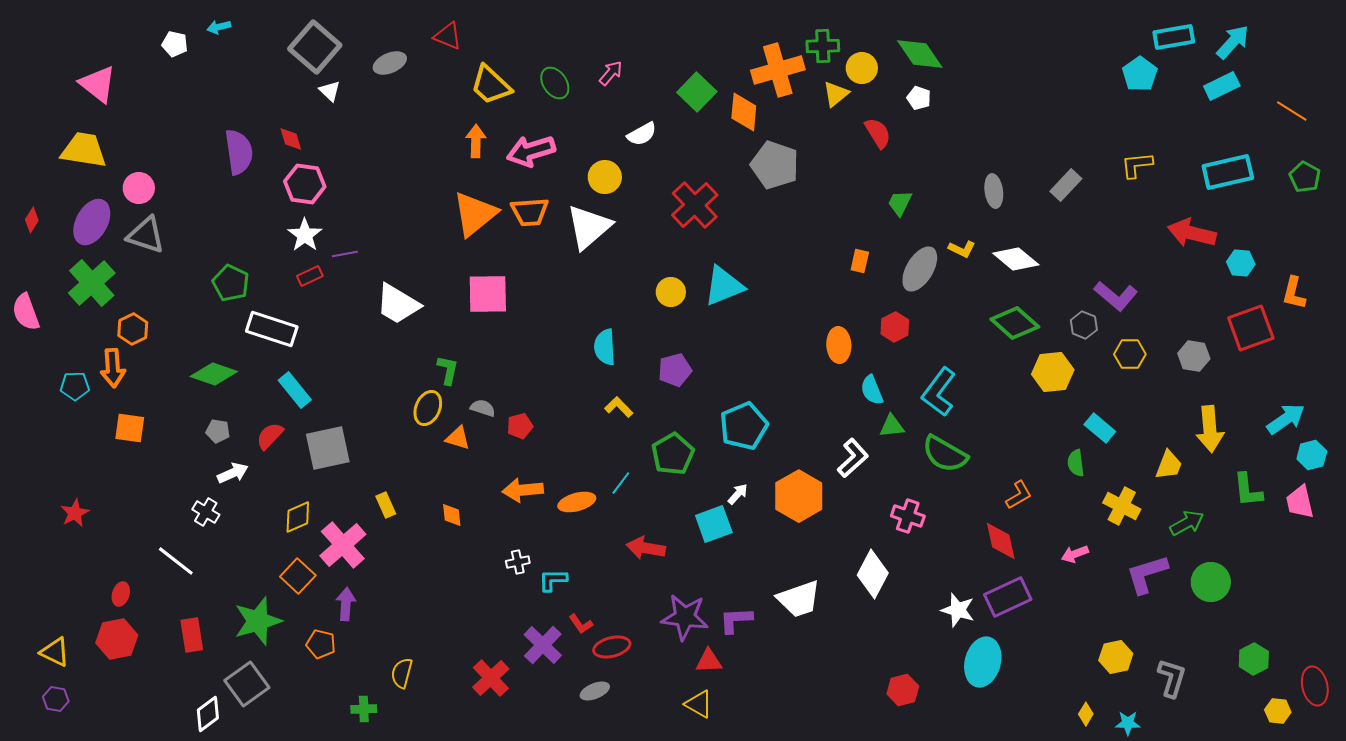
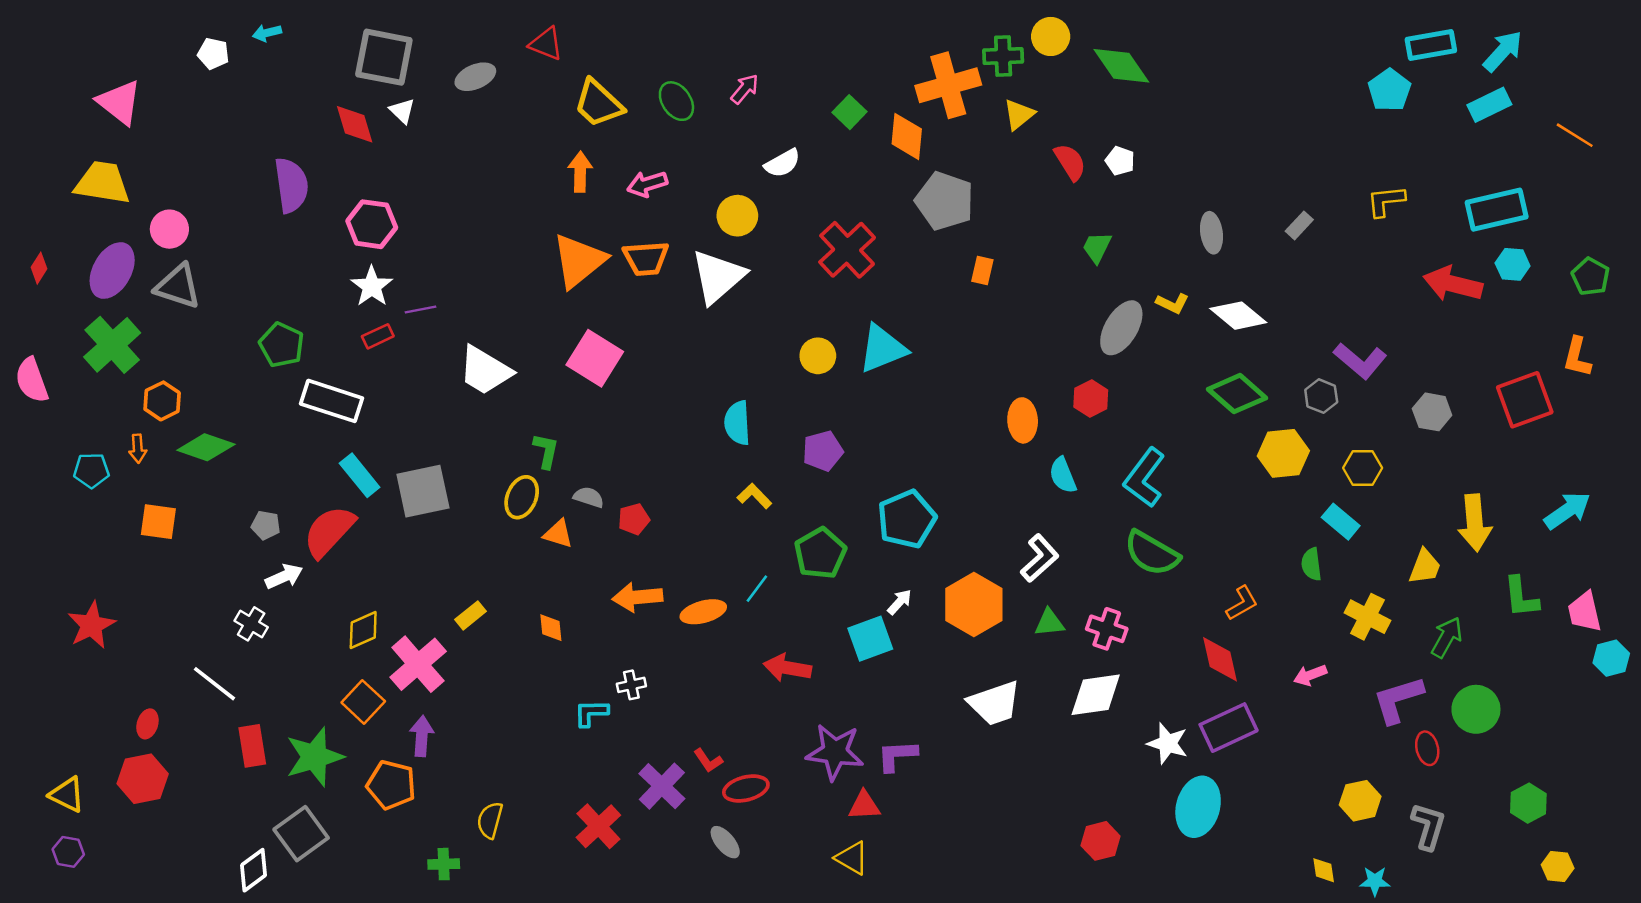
gray square: (315, 47) -> (384, 57), turned -30
yellow circle: (862, 68) -> (1051, 36), moved
green square: (697, 92) -> (850, 112), size x0.7
white pentagon: (919, 98) -> (1120, 161), moved
red diamond: (291, 139) -> (355, 124), moved, size x1.4
pink arrow: (531, 151) -> (647, 184), size x0.7
green pentagon: (1305, 177) -> (1591, 277), moved
gray rectangle: (1066, 185) -> (1299, 225), size x0.7
orange rectangle: (860, 261) -> (982, 271), moved
cyan hexagon: (1241, 263) -> (1513, 264), moved
pink square: (488, 294) -> (595, 358), turned 33
yellow hexagon: (1130, 354) -> (1363, 468), moved
gray hexagon: (1194, 356) -> (1432, 412), moved
orange arrow: (113, 368) -> (138, 448), size x0.6
green diamond: (214, 374) -> (206, 447), moved
green triangle: (892, 426) -> (1049, 623), moved
red semicircle: (270, 436) -> (329, 531), size x1.6
gray square: (328, 448) -> (423, 491), moved
cyan hexagon: (1312, 455) -> (1611, 658), moved
yellow rectangle: (386, 505) -> (470, 615), turned 75
red star: (75, 513) -> (91, 625), size x1.4
green arrow: (1187, 523) -> (1447, 637), turned -32
white diamond: (873, 574) -> (1096, 695), moved, turned 54
cyan L-shape: (553, 580) -> (591, 713), moved
white trapezoid: (799, 599) -> (995, 703), moved
red rectangle: (192, 635) -> (252, 746), moved
orange pentagon: (321, 644) -> (391, 785), size x1.4
red ellipse: (1315, 686) -> (1427, 748), moved, size x0.7
gray ellipse: (595, 691) -> (725, 842), turned 72
yellow diamond: (1086, 714) -> (1324, 870), turned -40

